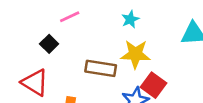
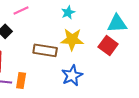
red square: (153, 85) -> (108, 45), moved

